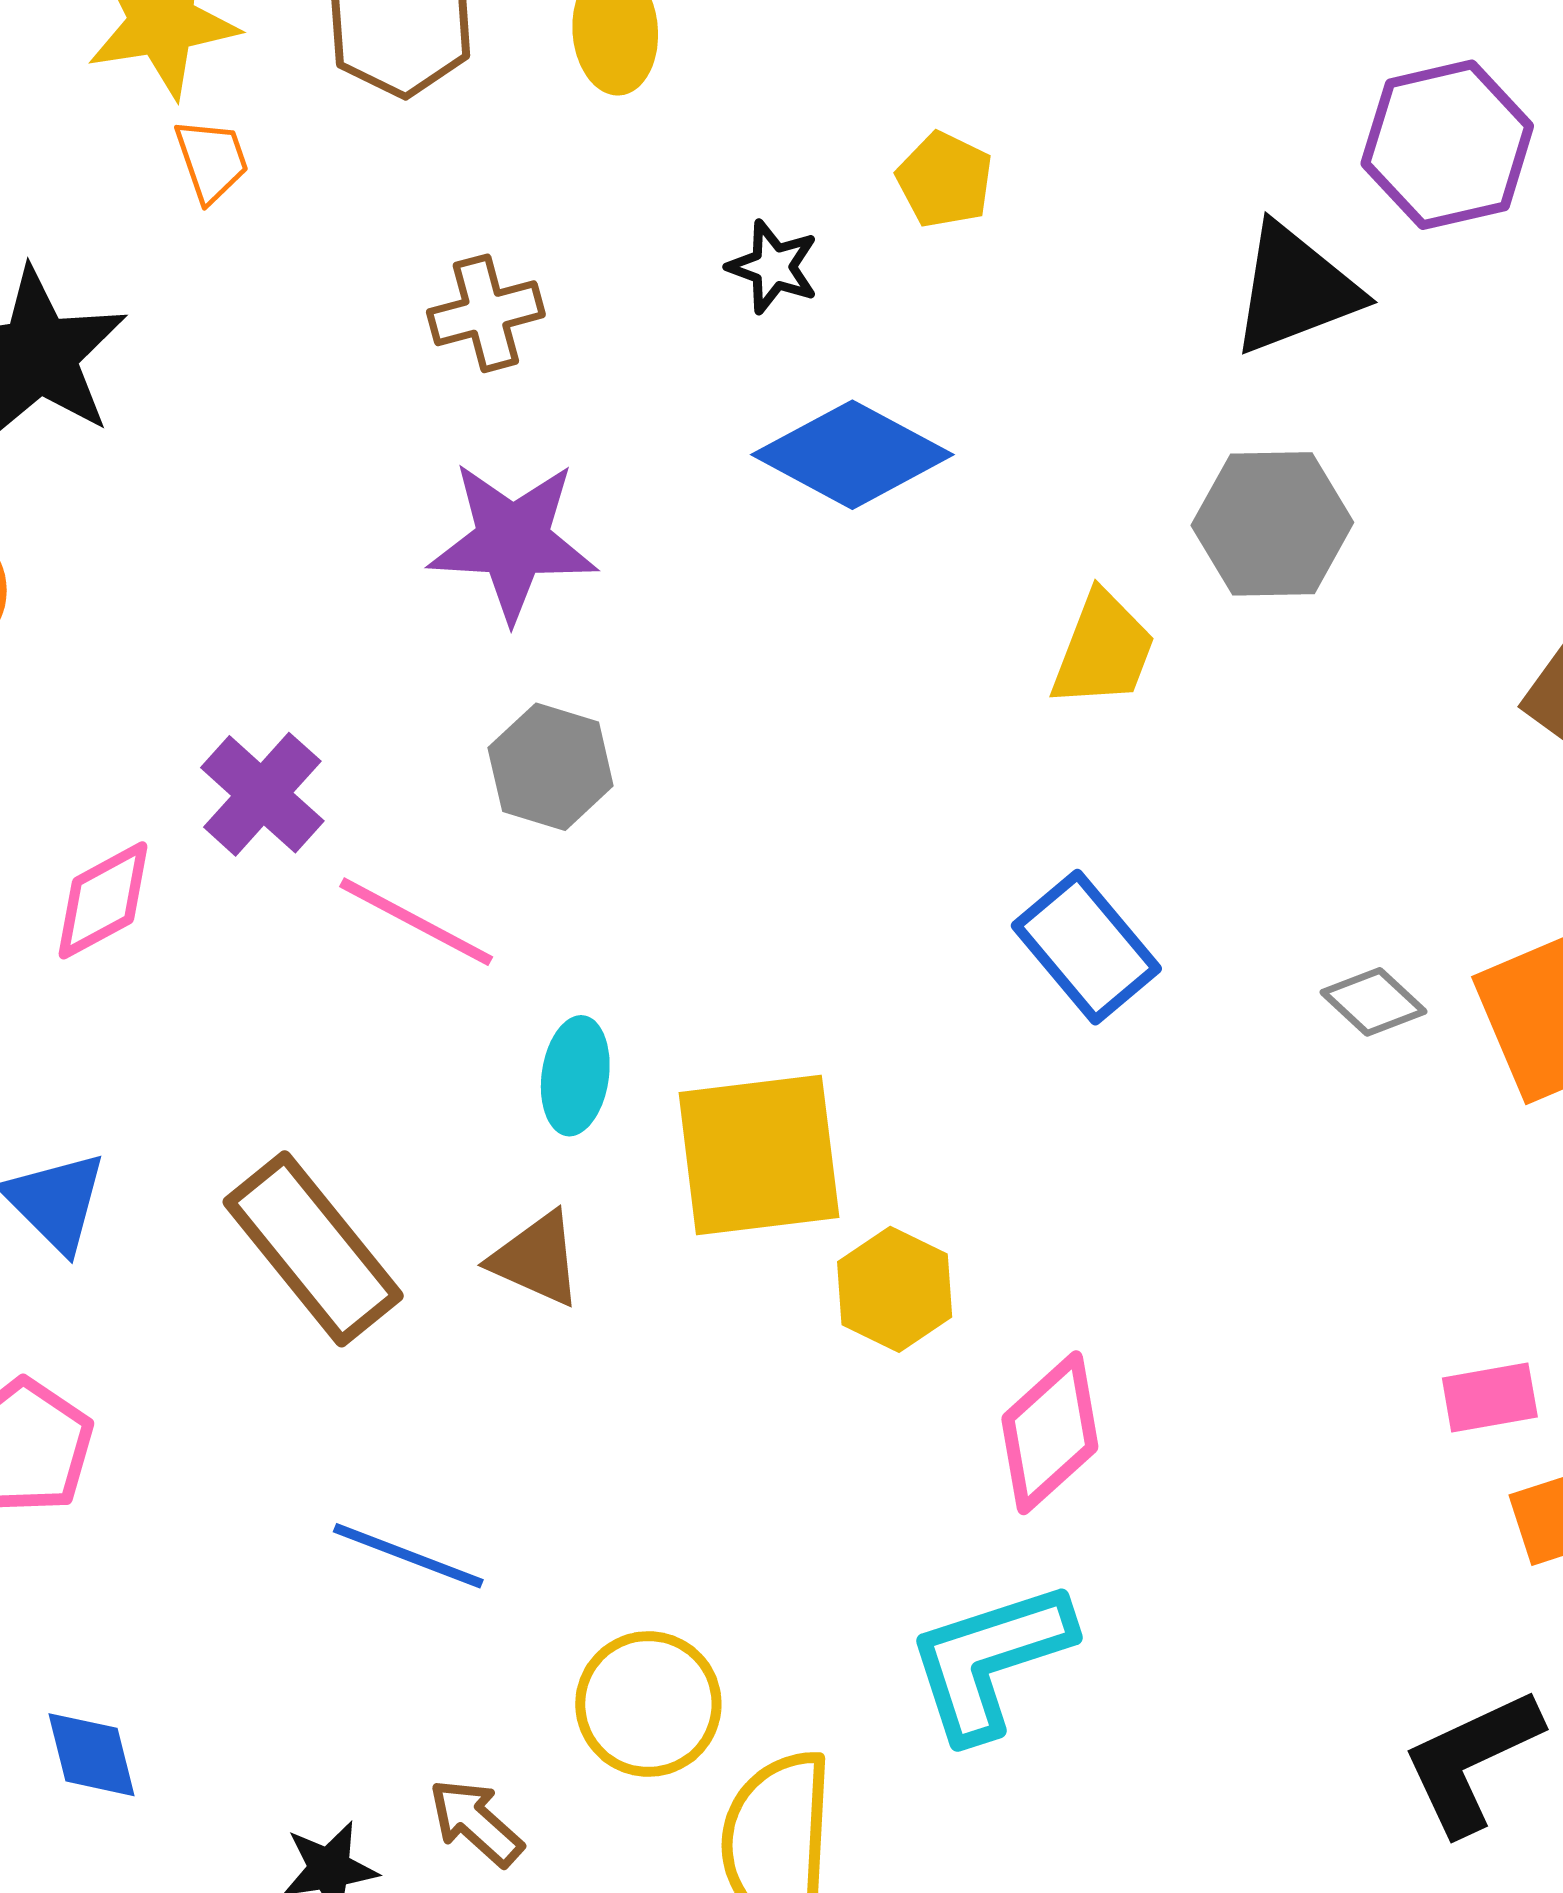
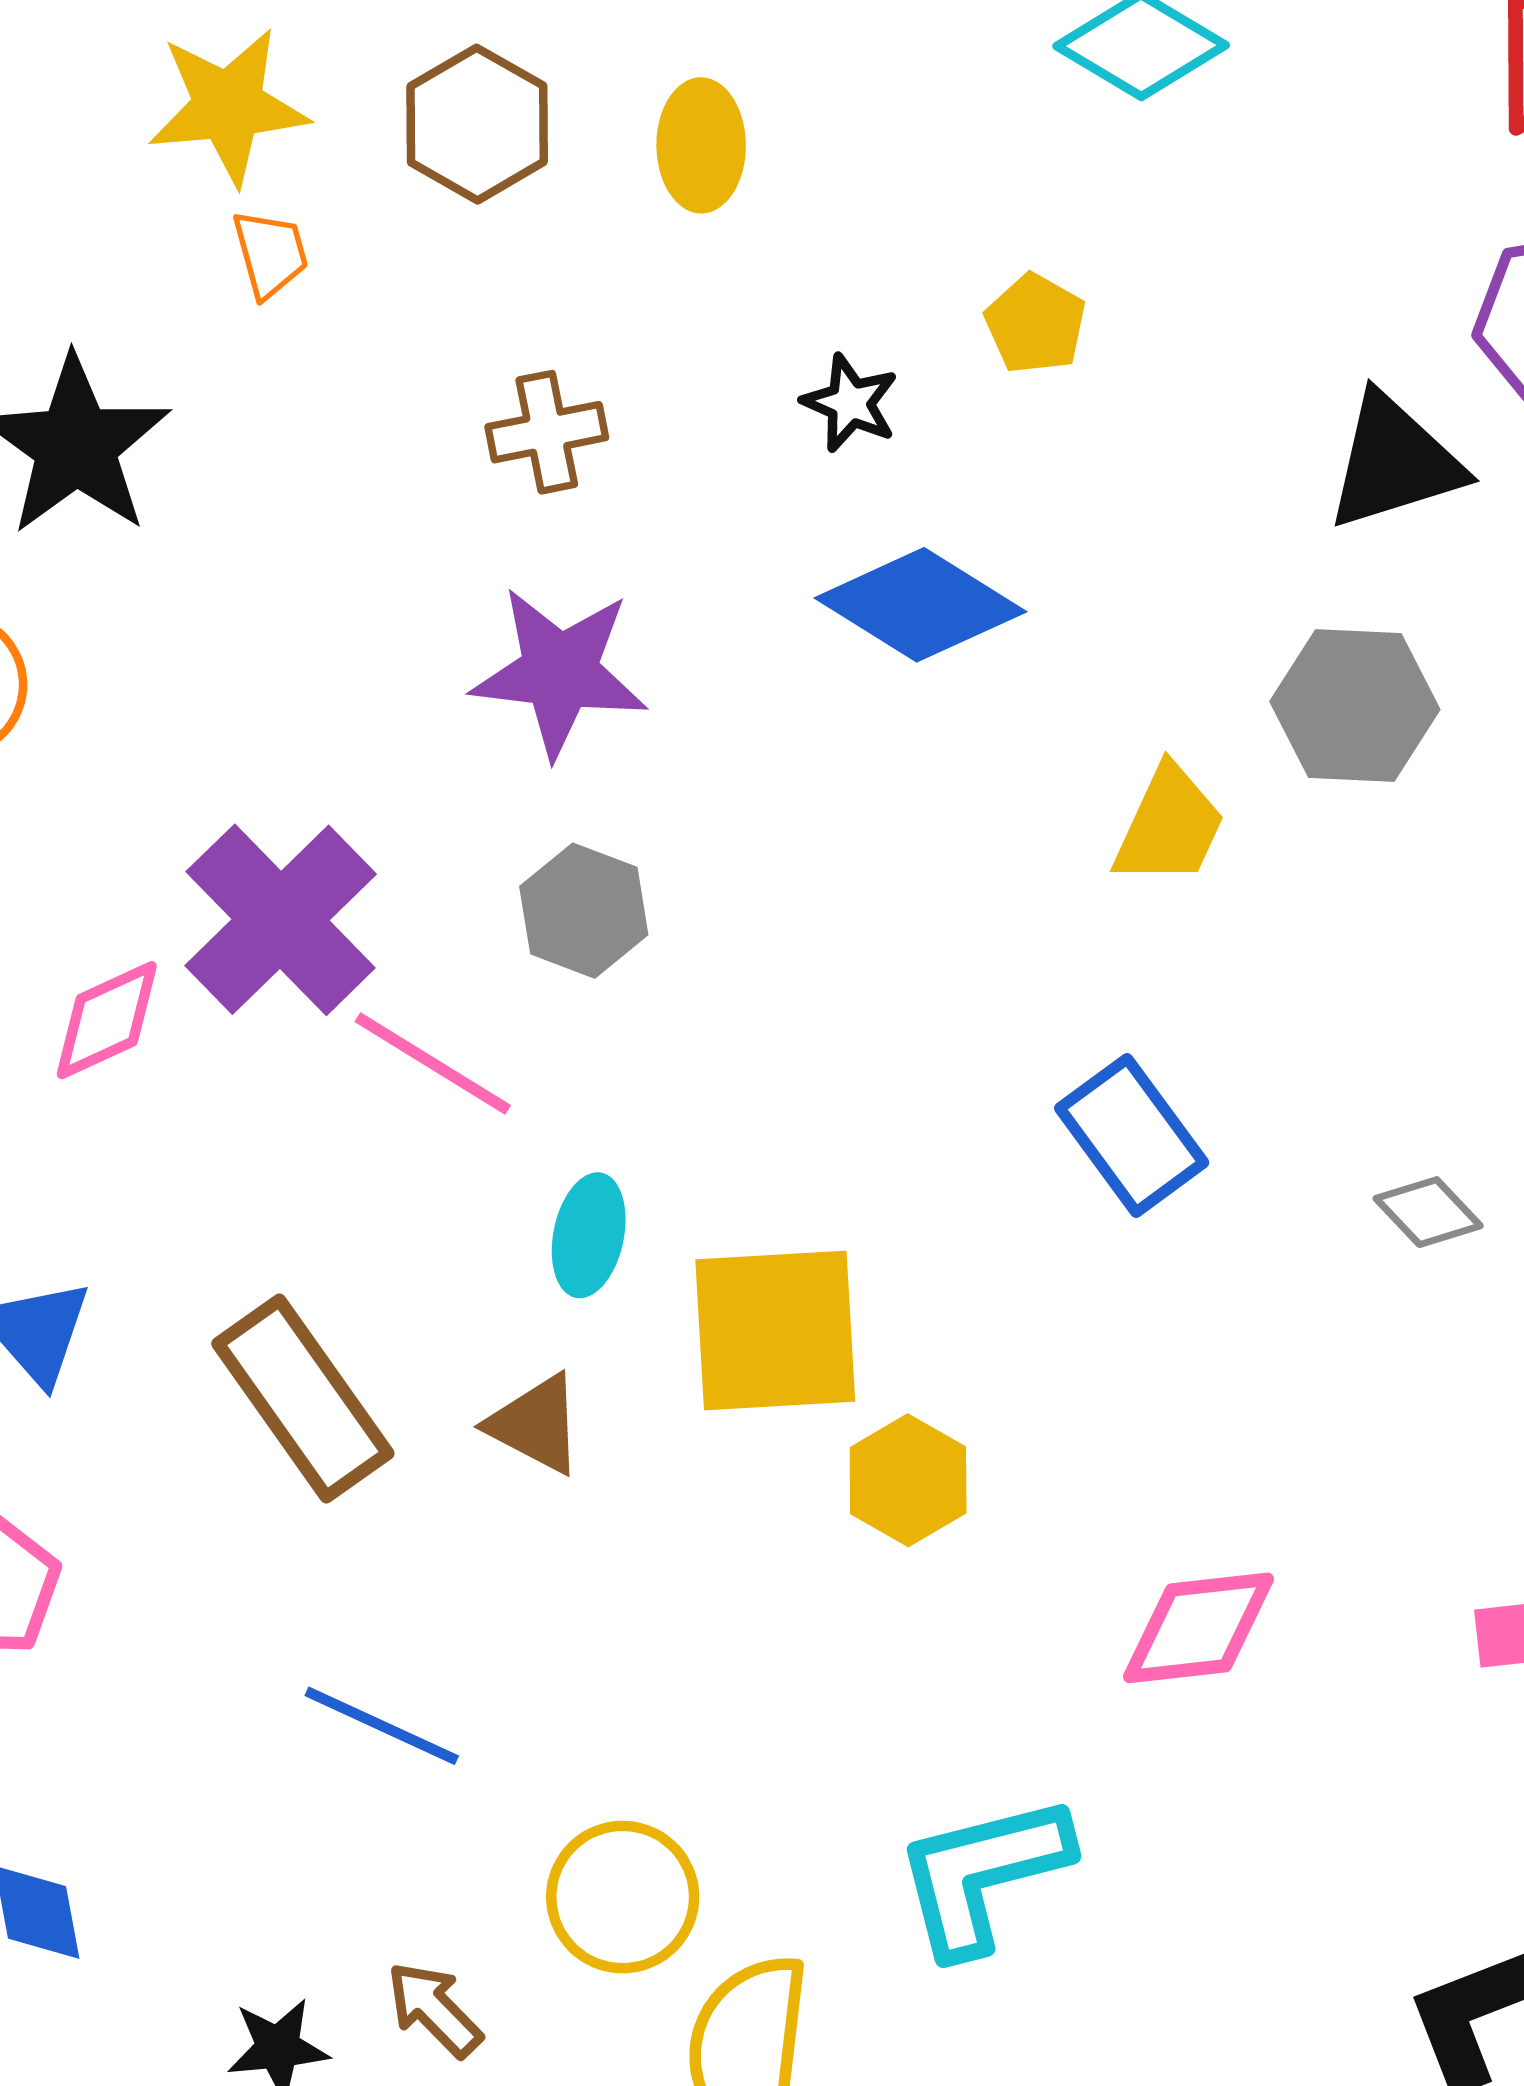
purple cross: (262, 794) -> (281, 920), size x1.5
pink diamond: (1050, 1433) -> (1198, 1628), moved, turned 32

